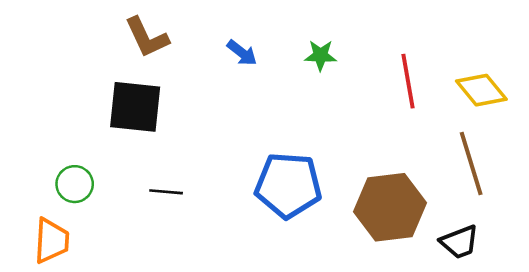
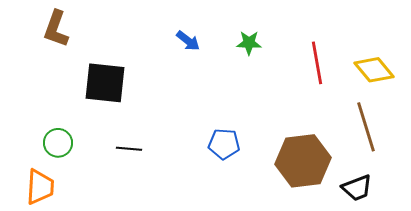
brown L-shape: (147, 37) -> (56, 29), moved, turned 45
blue pentagon: (288, 185) -> (224, 144), size x0.6

